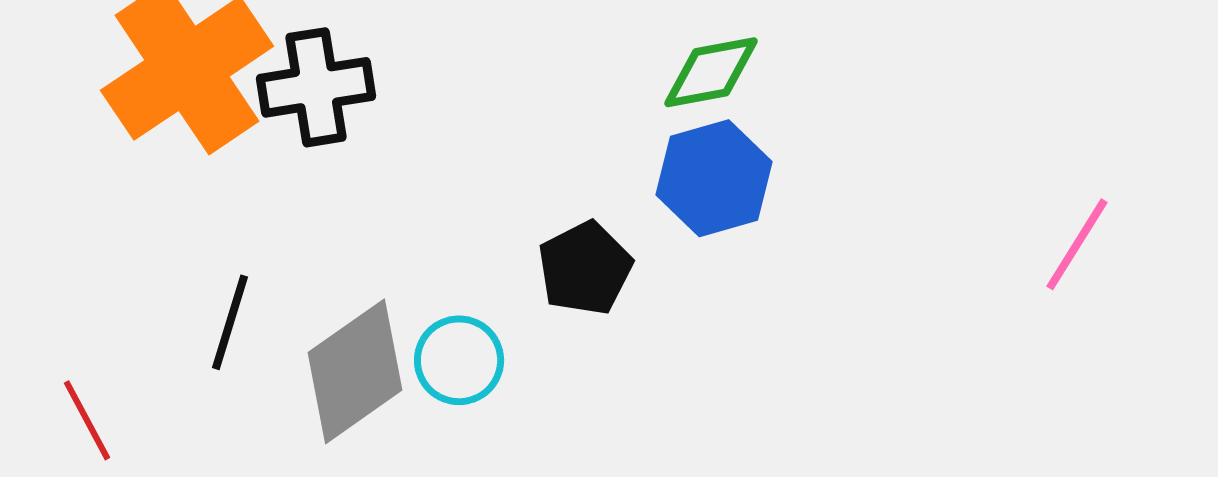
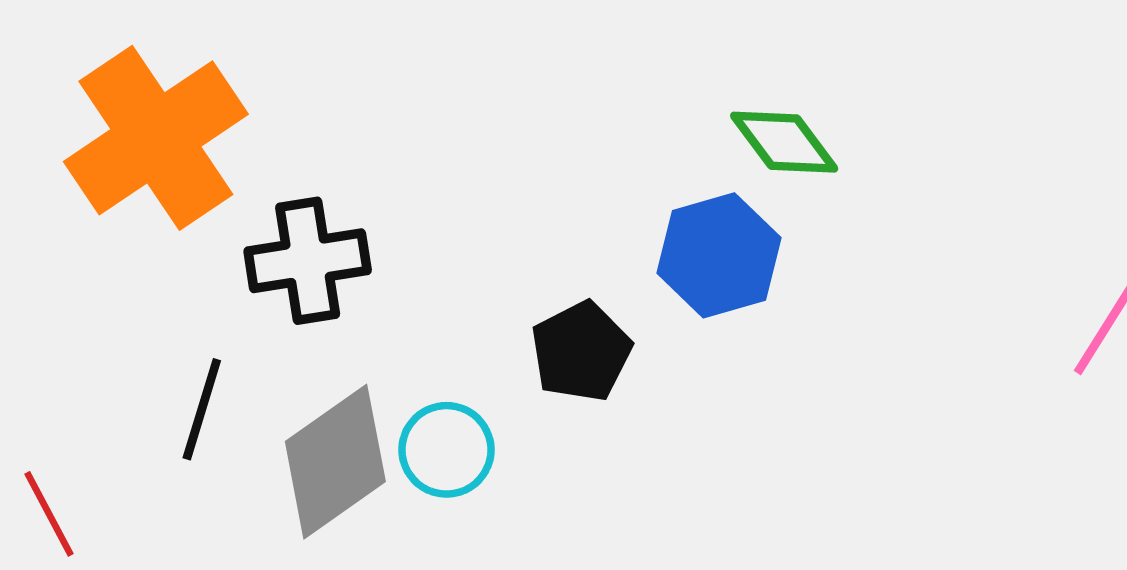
green diamond: (711, 72) -> (784, 142), moved, turned 64
black cross: (316, 87) -> (308, 261), moved

